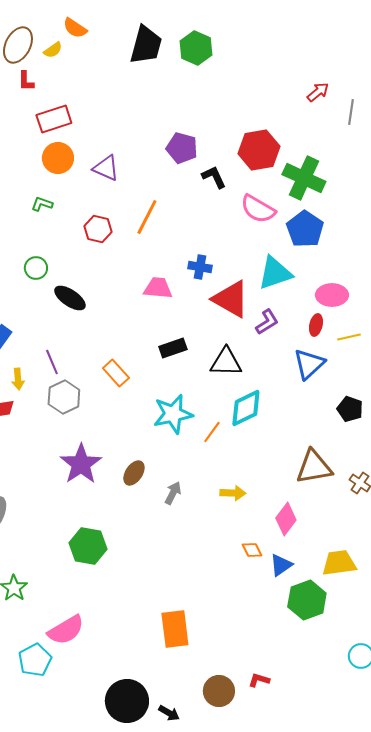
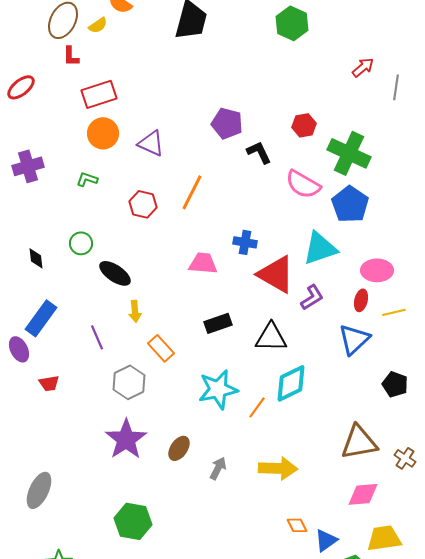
green hexagon: (196, 48) -> (292, 23), moved
red hexagon: (259, 150) -> (304, 125), size x0.6
yellow arrow: (18, 379) -> (135, 311), moved
gray hexagon: (64, 397) -> (129, 382), moved
yellow arrow: (233, 493) -> (278, 468), size x1.5
pink diamond: (286, 519) -> (363, 494), moved, turned 48

